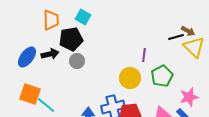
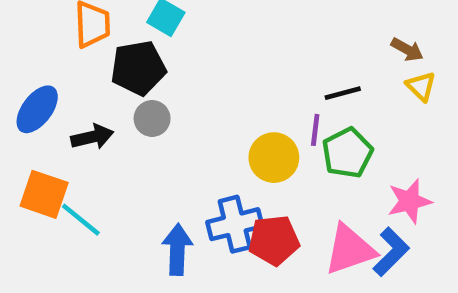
black line: (176, 37) -> (343, 93), moved
yellow triangle: (194, 47) -> (421, 86), size x0.6
black arrow: (50, 54) -> (92, 137), moved
purple line: (144, 55) -> (315, 130), moved

